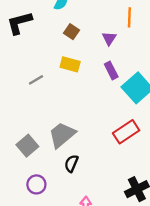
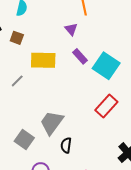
brown square: (72, 32) -> (17, 38), moved
yellow rectangle: (70, 64) -> (43, 60), size x1.4

